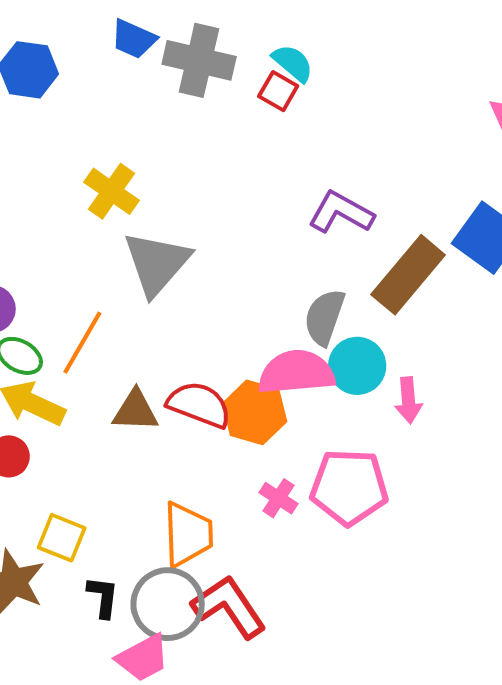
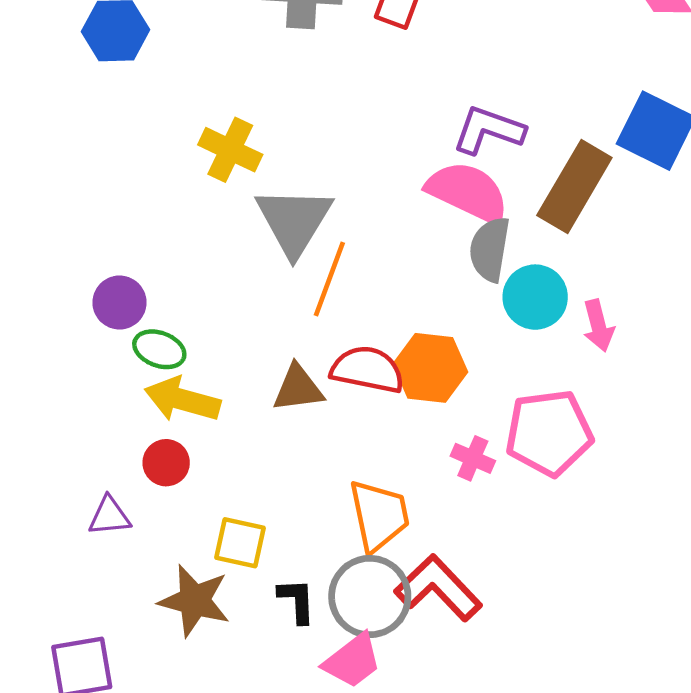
orange line: (82, 343) -> (329, 279), moved
pink semicircle: (296, 372) -> (468, 192), moved, turned 40

